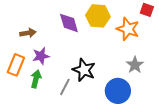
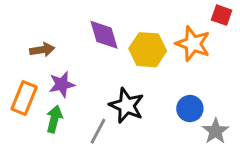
yellow hexagon: (98, 16) -> (148, 50), moved
gray star: (135, 65) -> (216, 131), moved
blue circle: (118, 91) -> (190, 109), moved, size x0.7

